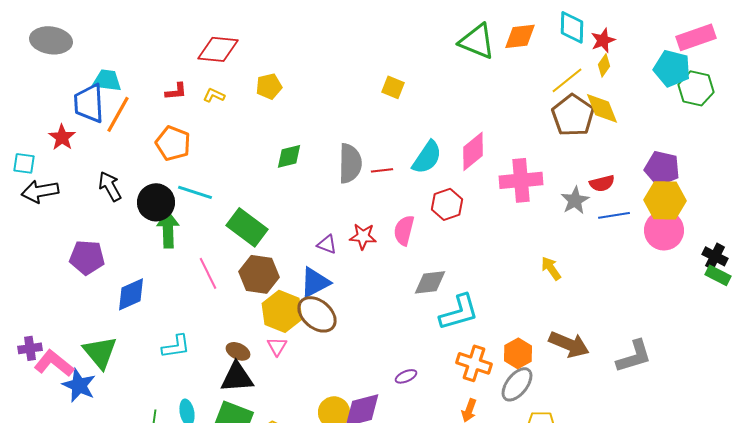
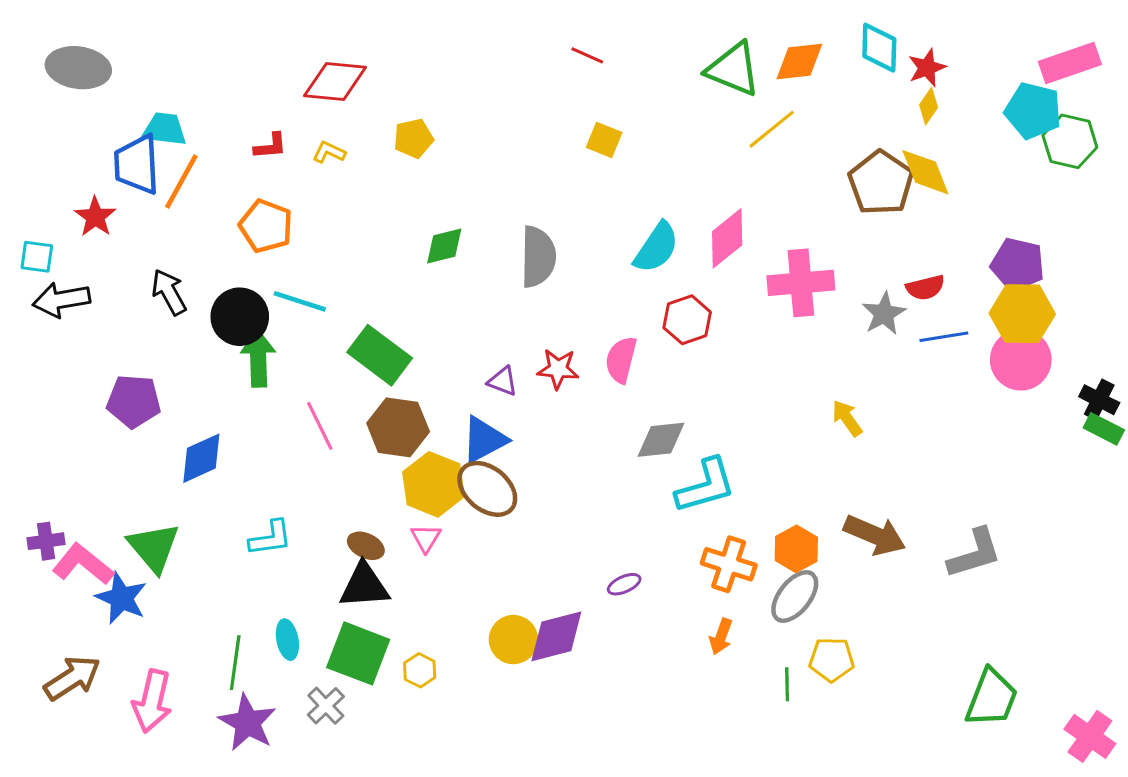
yellow line: (567, 80) -> (772, 129), moved
red line: (382, 170) -> (587, 55), moved, turned 30

